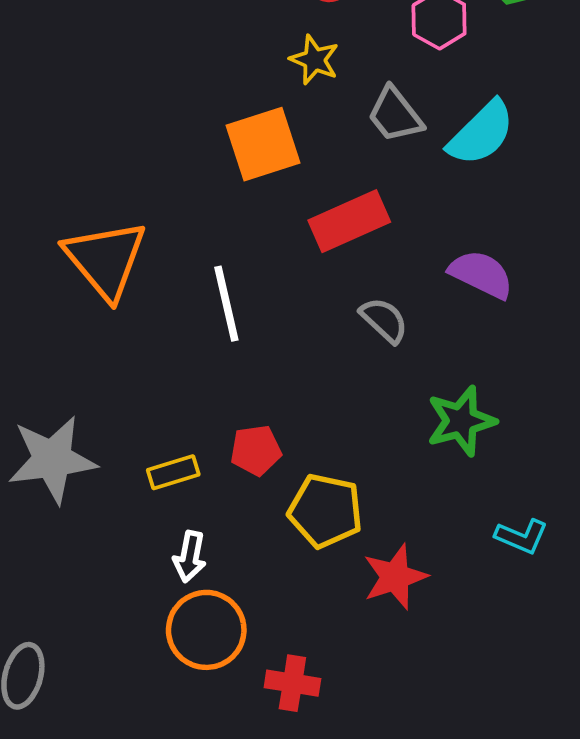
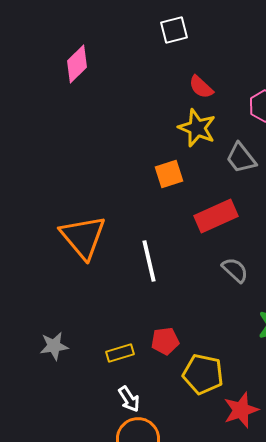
yellow star: (314, 60) -> (197, 128), size x1.4
orange square: (263, 144) -> (169, 174), size x0.7
gray star: (52, 459) -> (54, 346), size x0.6
white arrow: (190, 557) -> (129, 399), turned -44

